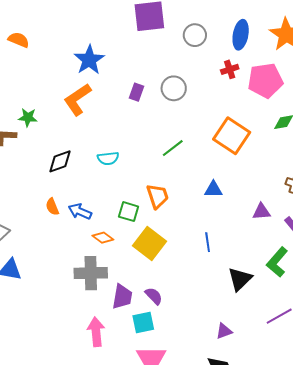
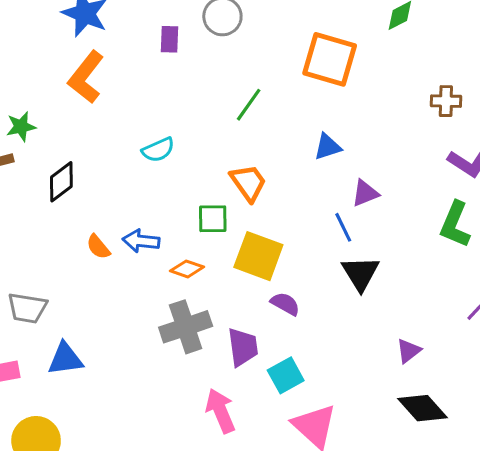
black diamond: (60, 161) -> (61, 182), moved
purple triangle: (261, 212) -> (365, 193), moved
black triangle: (240, 279) -> (360, 273), moved
purple semicircle: (154, 296) -> (285, 304), moved

